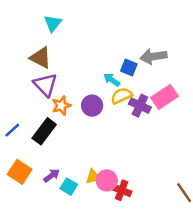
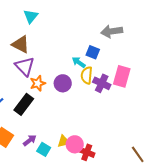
gray arrow: (153, 56) -> (112, 31), moved
yellow semicircle: (122, 96) -> (87, 75), turned -60
pink rectangle: (164, 97) -> (122, 76), turned -40

